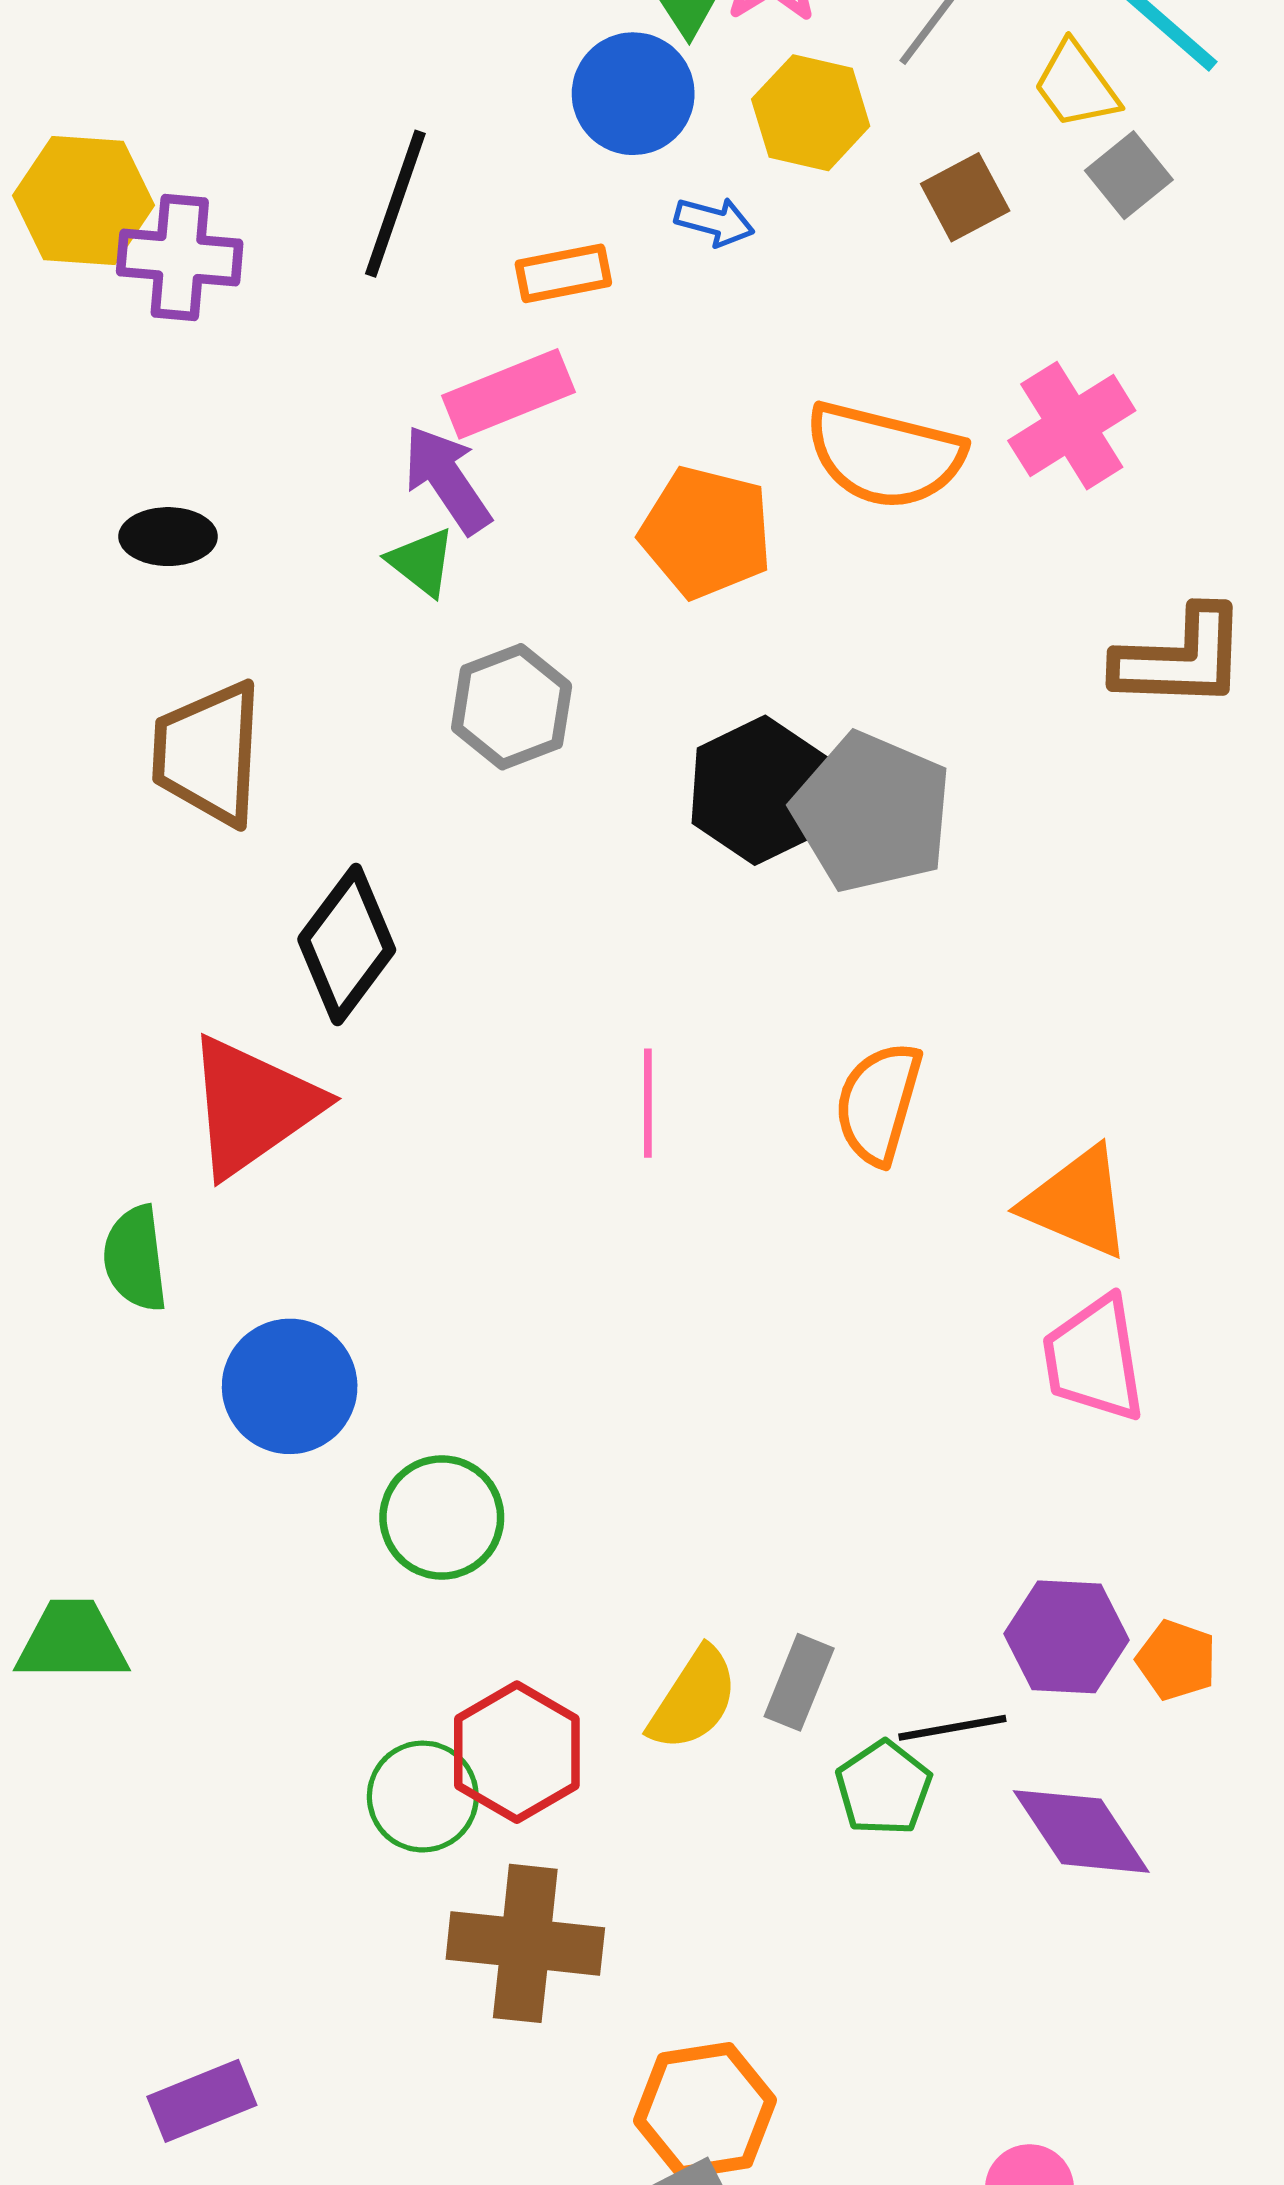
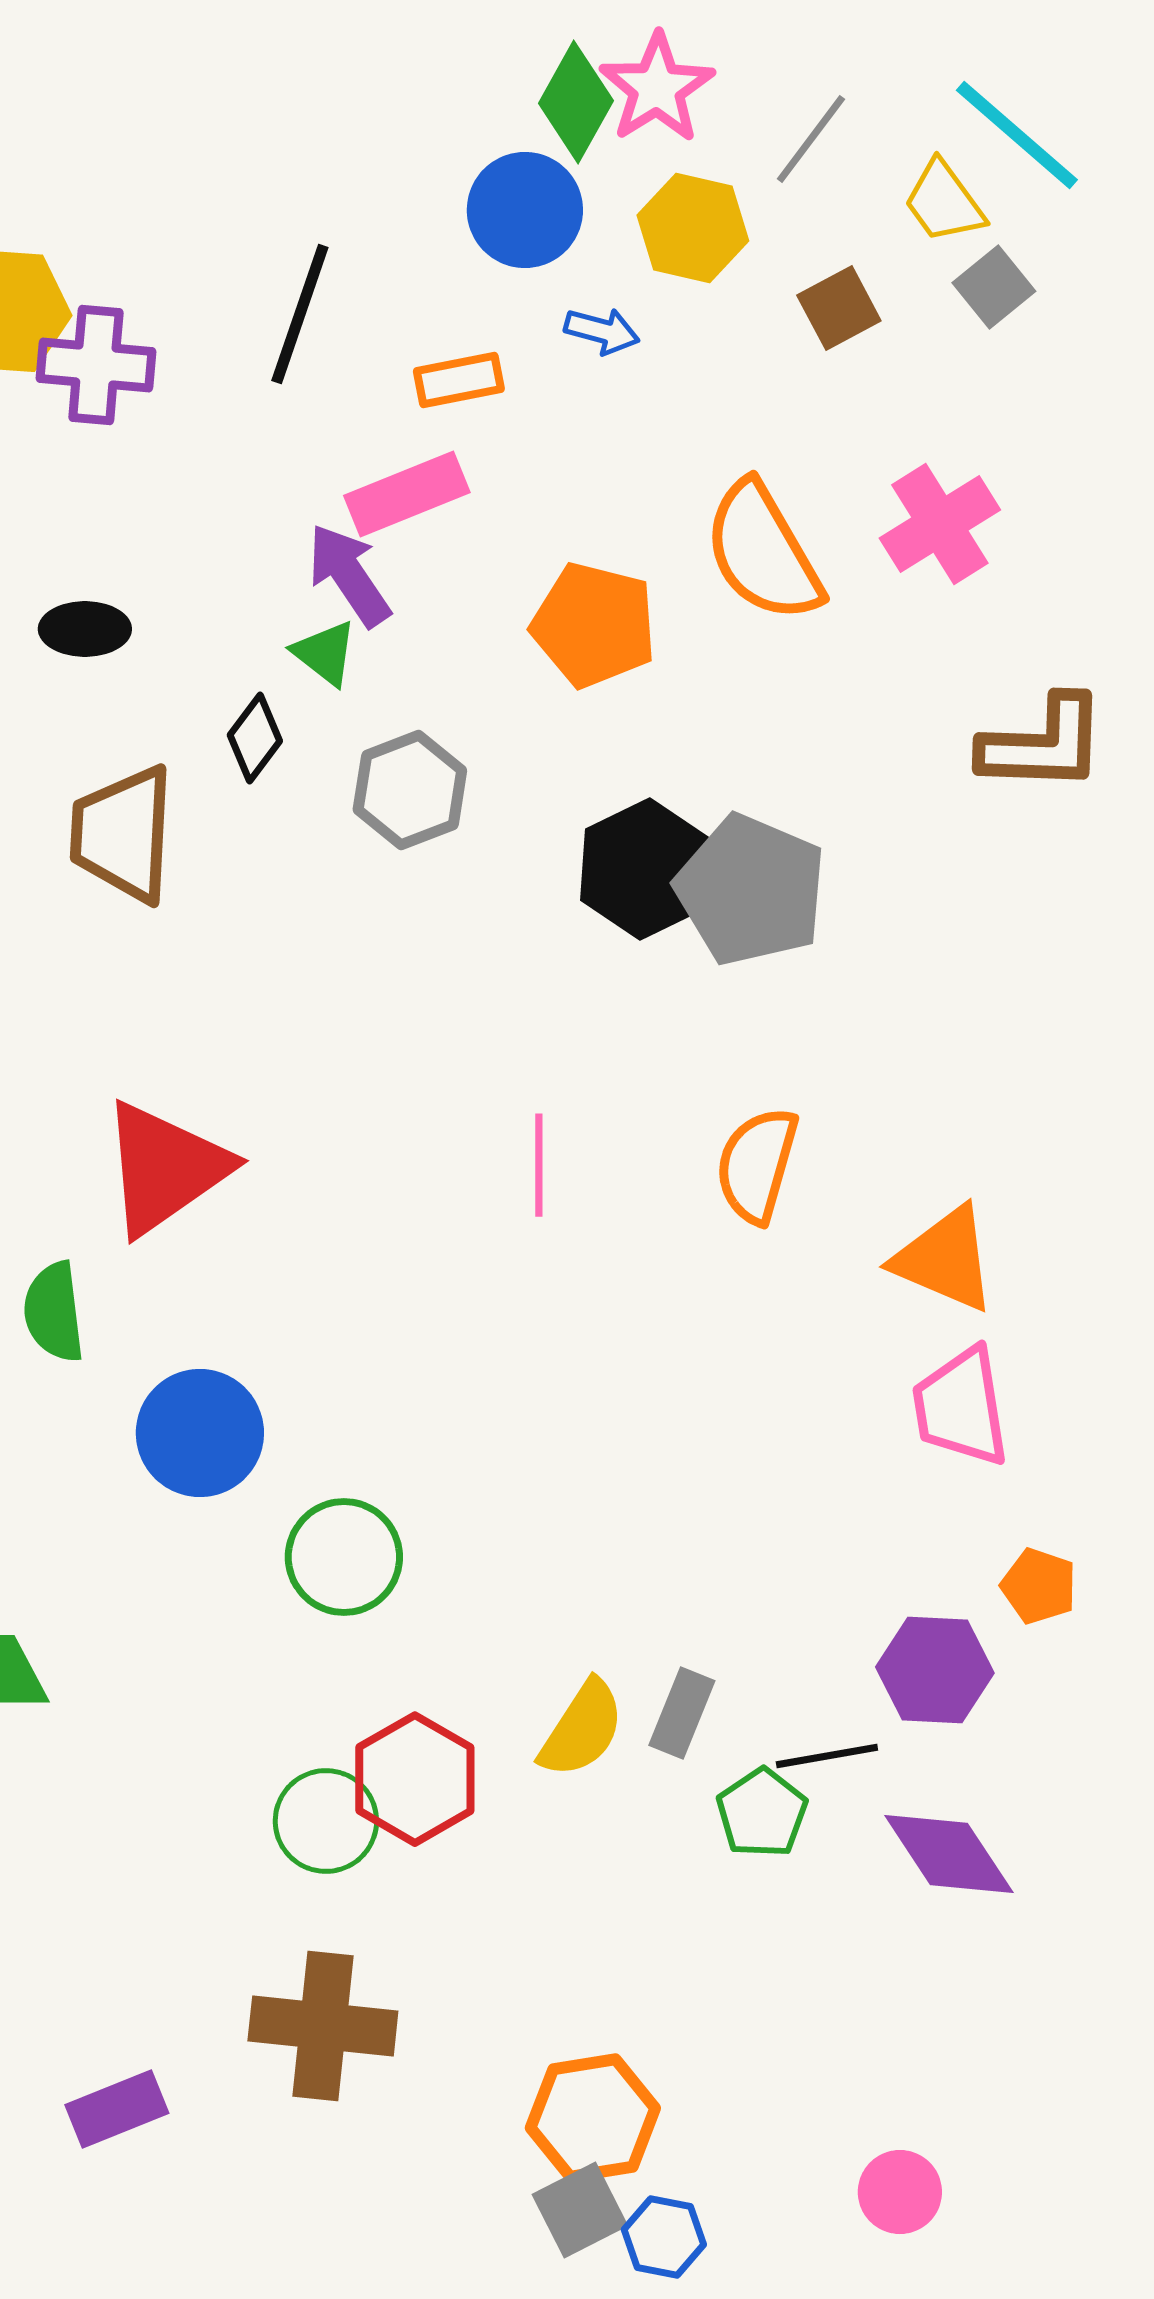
orange semicircle: (885, 455) -> (763, 552), turned 46
black diamond: (347, 945) -> (255, 738), moved, size x0.6
orange pentagon: (1176, 1660) -> (1039, 1586), moved
brown cross: (525, 1943) -> (323, 2026), moved

